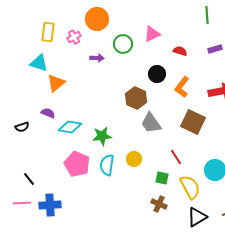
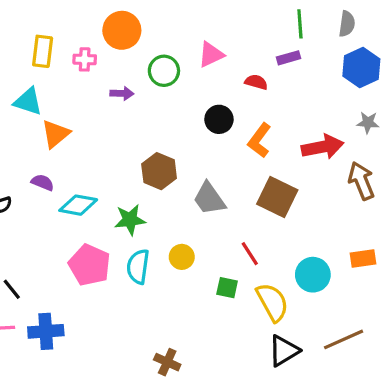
pink cross: (74, 37) -> (85, 59), turned 32
purple rectangle: (215, 49) -> (289, 58), moved
brown hexagon: (136, 98) -> (159, 171), moved
brown cross: (159, 204) -> (167, 362), moved

